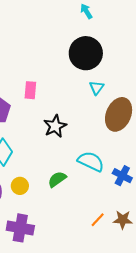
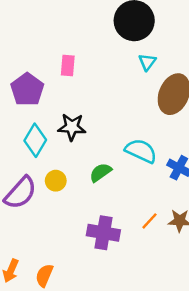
black star: (55, 126) -> (72, 127), moved, turned 30
purple cross: (20, 228) -> (103, 233), moved

